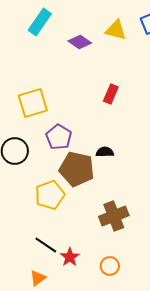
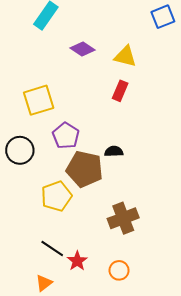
yellow triangle: (116, 30) -> (125, 56), moved
purple diamond: (80, 42) -> (82, 49), moved

